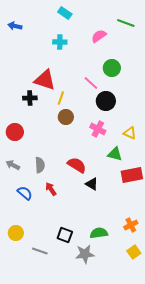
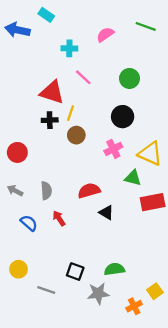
cyan rectangle: (65, 13) -> (46, 15), moved
blue arrow: (15, 26) -> (17, 30), size x1.5
pink semicircle: (99, 36) -> (105, 35), moved
pink line: (91, 83) -> (83, 77), moved
black cross: (30, 98) -> (50, 120), moved
pink cross: (98, 129) -> (113, 149), turned 35
yellow triangle: (130, 133) -> (150, 154), size x1.6
red semicircle: (77, 165) -> (89, 191), turned -48
orange cross: (131, 225) -> (134, 306), moved

